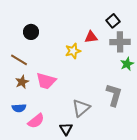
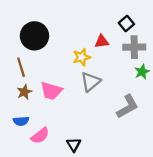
black circle: (31, 32) -> (34, 36), size x1.6
brown line: (19, 60) -> (21, 67), turned 42
gray L-shape: (114, 95) -> (127, 106), turned 45
gray triangle: (81, 108) -> (91, 82), moved

